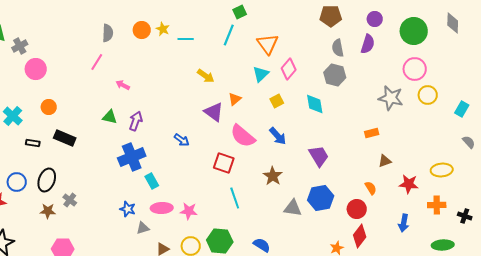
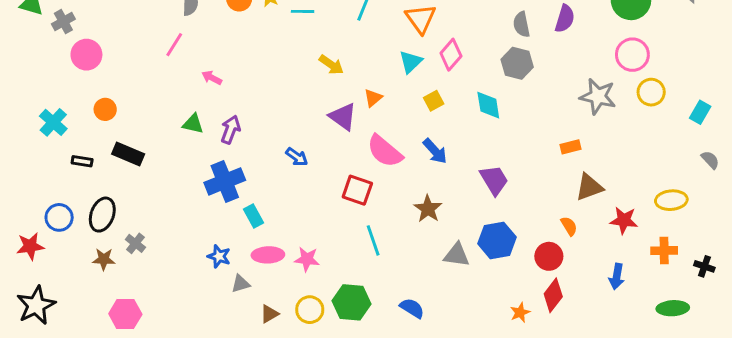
brown triangle: (385, 161) -> (589, 187), size x1.5

